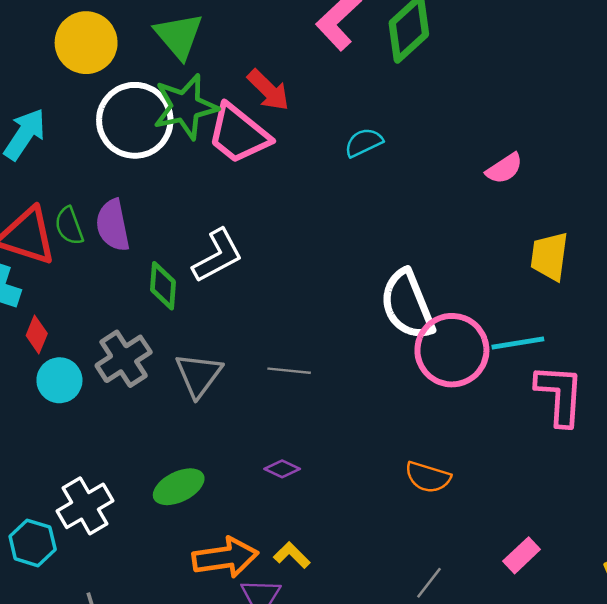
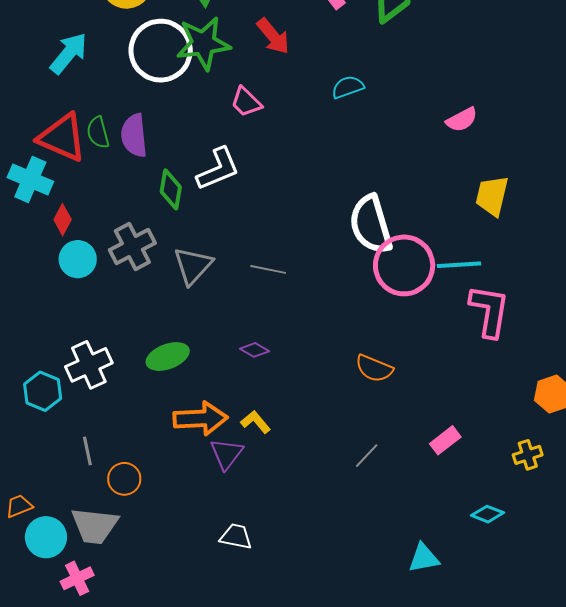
pink trapezoid: (239, 134) -> (246, 102), moved, size x0.6

